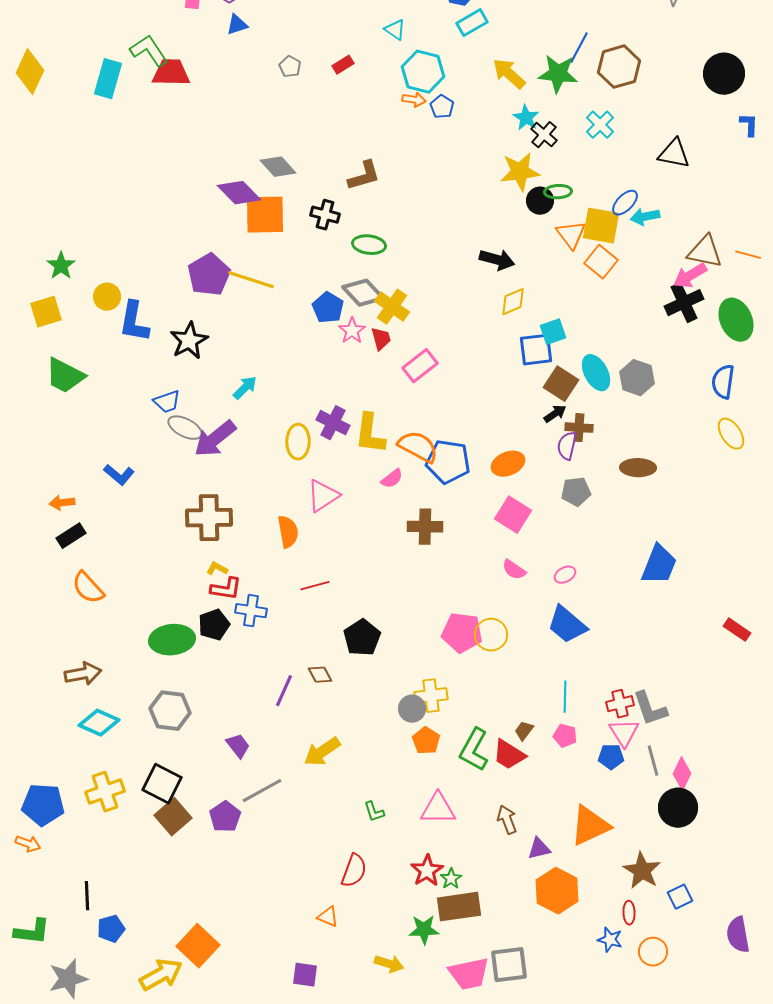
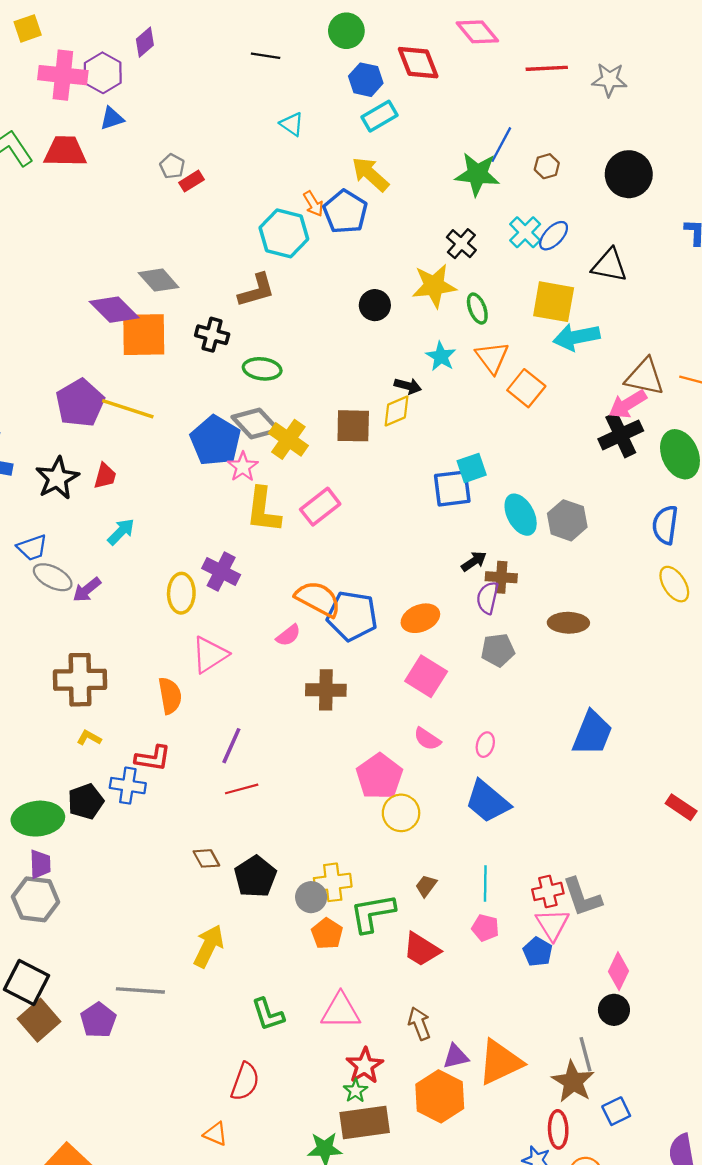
red rectangle: (343, 65) -> (192, 181), moved
brown hexagon: (619, 67) -> (547, 166), size x0.5
cyan hexagon: (423, 72) -> (284, 233), moved
red trapezoid: (171, 73) -> (65, 151), moved
yellow arrow: (509, 74) -> (370, 174), moved
black circle: (724, 74) -> (629, 174), moved
orange arrow: (414, 100) -> (313, 204), turned 50
blue pentagon: (442, 107) -> (345, 212), size x1.6
cyan star: (526, 118) -> (441, 356), moved
green ellipse: (558, 192) -> (477, 309), turned 72
black circle: (540, 201) -> (375, 305), moved
blue ellipse: (625, 203) -> (554, 236), moved
cyan arrow: (645, 217) -> (576, 337), size x1.4
yellow square: (601, 226) -> (554, 302), moved
black arrow: (497, 260) -> (408, 386), size x0.7
yellow diamond: (513, 302) -> (396, 411), moved
blue pentagon: (328, 308) -> (215, 441), size x1.4
red trapezoid: (381, 339) -> (105, 476), moved, turned 30
brown square: (561, 384) -> (353, 426), moved, turned -32
yellow L-shape: (370, 434) -> (263, 510), moved
purple arrow: (215, 439) -> (87, 590), size x0.6
pink ellipse: (565, 575) -> (485, 745), turned -45
red line: (315, 586) -> (242, 789), moved
red L-shape: (226, 589) -> (153, 758), moved
pink pentagon: (462, 633) -> (379, 776), moved, turned 30
black pentagon: (362, 638) -> (255, 877), moved
purple line: (284, 691) -> (231, 746), moved
brown trapezoid: (524, 731) -> (426, 886), moved
purple trapezoid: (238, 746) -> (40, 864), moved, turned 36
green L-shape: (474, 750) -> (373, 913), moved, turned 51
yellow arrow: (322, 752) -> (209, 946), turned 150
blue pentagon: (611, 757) -> (538, 952), turned 30
gray line: (653, 761) -> (585, 1054), moved
gray line: (262, 791) -> (140, 990), turned 33
black circle: (678, 808) -> (614, 1010), size x0.7
green L-shape: (374, 812) -> (268, 1014), size x1.4
orange triangle: (590, 826) -> (500, 1062), moved
red star: (427, 871) -> (365, 1066), moved
orange hexagon: (557, 891) -> (440, 1096), moved
red ellipse: (629, 913) -> (558, 1129), size x1.4

